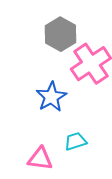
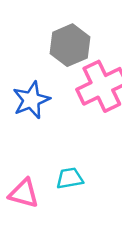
blue star: (51, 97) -> (31, 100), moved

